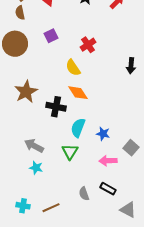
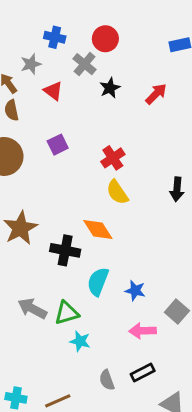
yellow semicircle: (73, 68) -> (117, 192), moved
green triangle: (70, 152) -> (67, 313), moved, turned 42
cyan star: (36, 168) -> (80, 341), moved
black rectangle: (108, 189) -> (143, 373), turned -56

